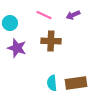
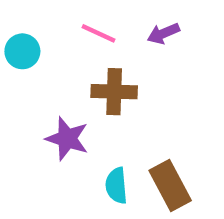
purple star: (17, 48) -> (67, 139), moved
brown rectangle: (76, 83) -> (170, 186), turned 70

